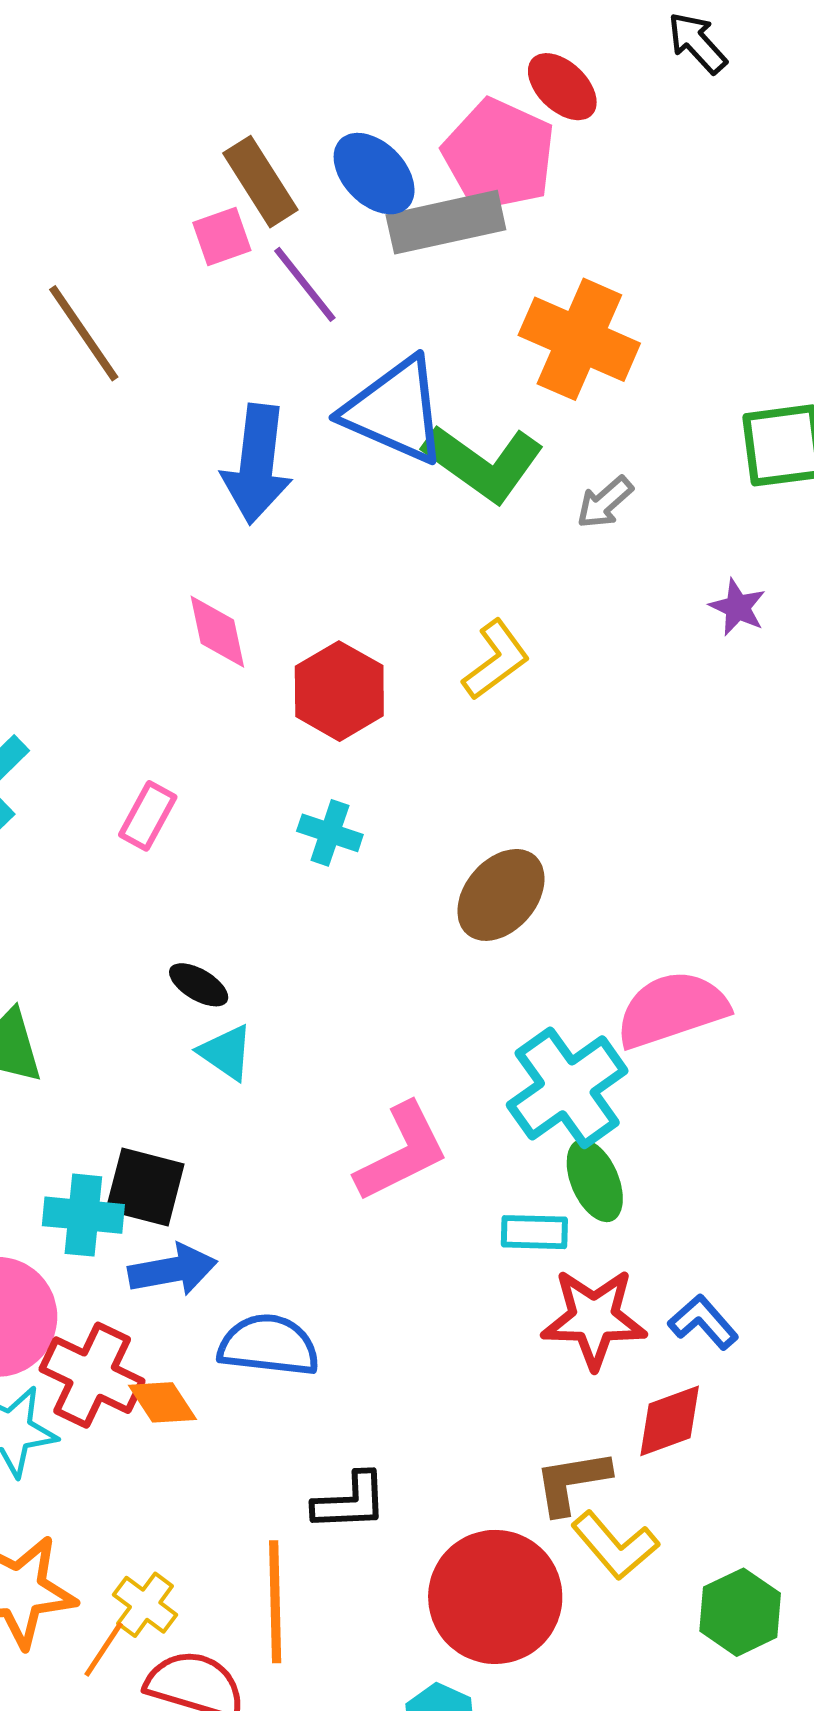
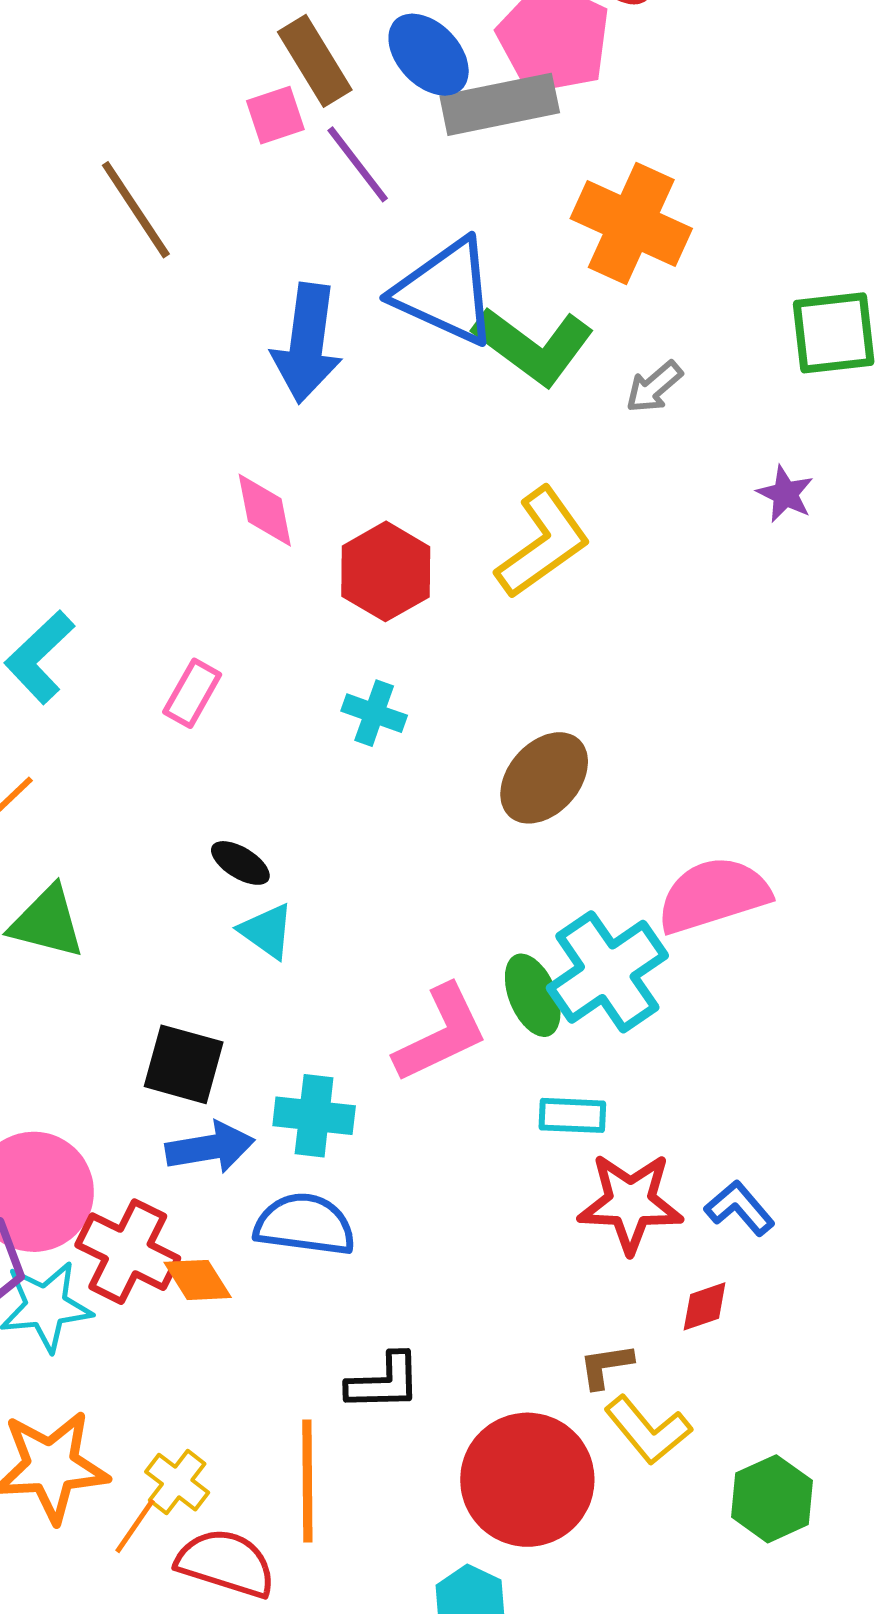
yellow L-shape: (496, 660) -> (543, 543), size x1.4
green ellipse: (595, 1181) -> (533, 995), moved
cyan cross: (83, 1215) -> (314, 1116), moved
red diamond: (670, 1421) -> (705, 1306), size x0.7
brown L-shape: (572, 1482) -> (606, 1366), size x0.7

